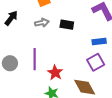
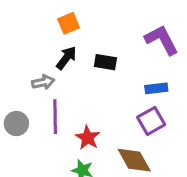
black arrow: (11, 18) -> (66, 58), moved
gray arrow: (42, 23) -> (43, 82), moved

